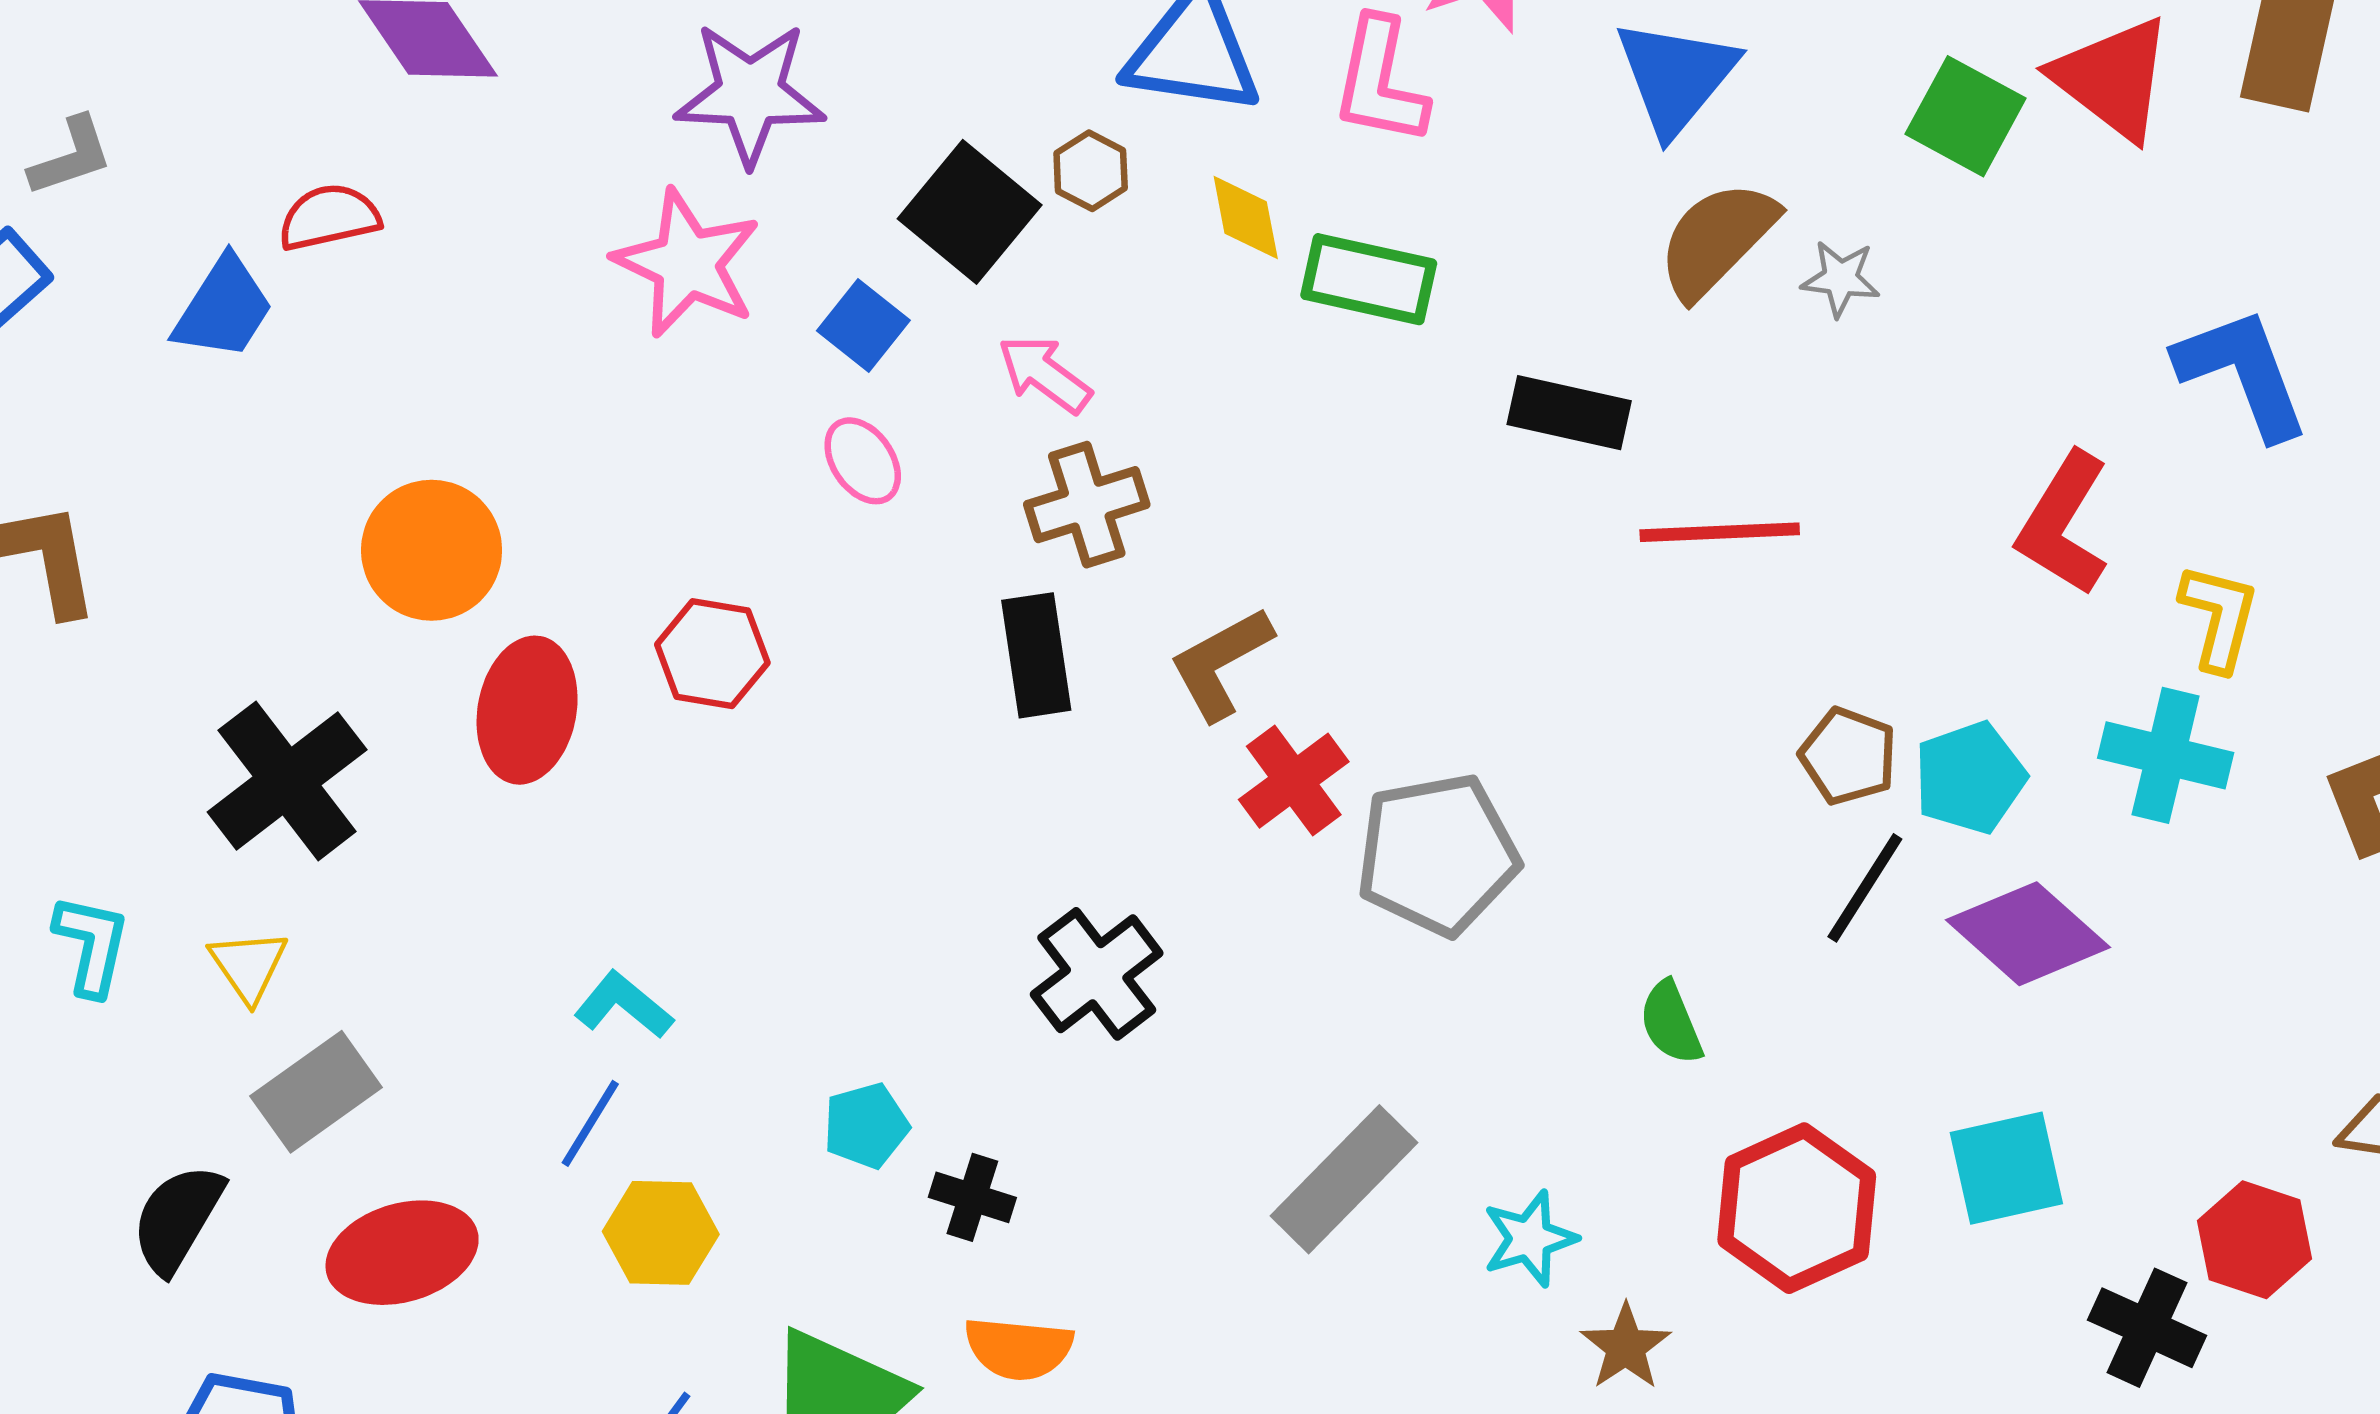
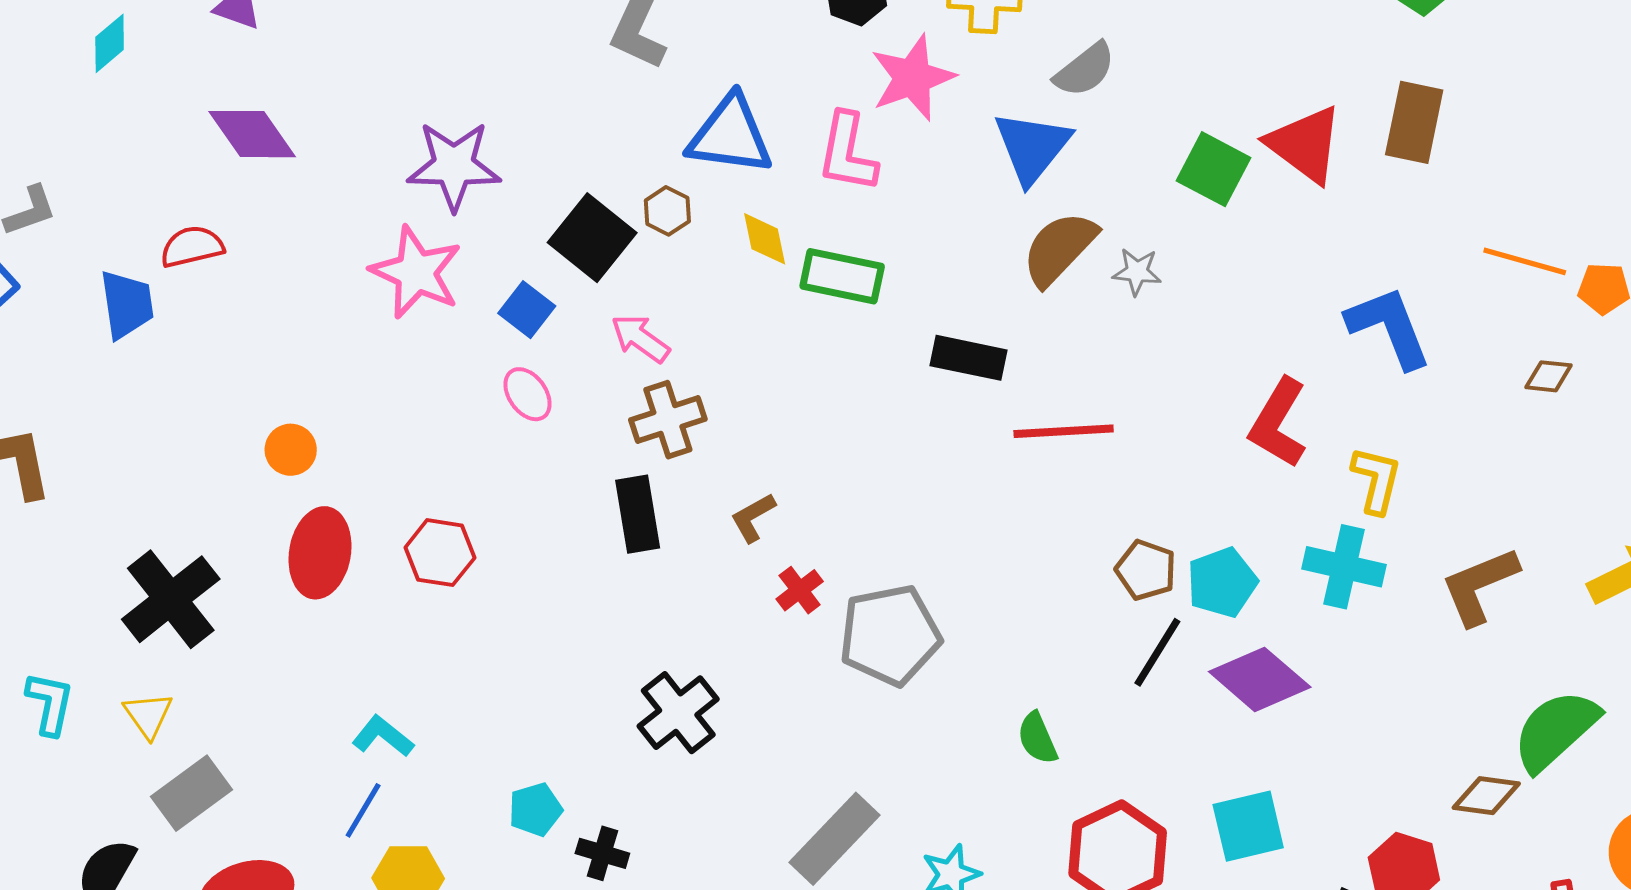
blue trapezoid: (224, 308) -> (127, 304), turned -40
orange circle: (432, 550) -> (291, 450), moved, size x0.6
red hexagon: (712, 654) -> (440, 553), moved
brown L-shape: (1221, 663) -> (753, 518), size x0.7
red cross: (1294, 781) -> (800, 590), size x0.7

